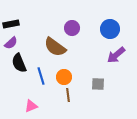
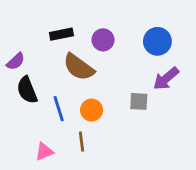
black rectangle: (11, 24) -> (61, 34), moved
gray square: (98, 84) -> (139, 101), moved
brown line: (68, 95) -> (82, 142), moved

